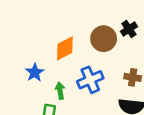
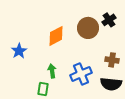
blue star: (35, 73) -> (19, 51), moved
blue cross: (90, 80) -> (81, 74), moved

